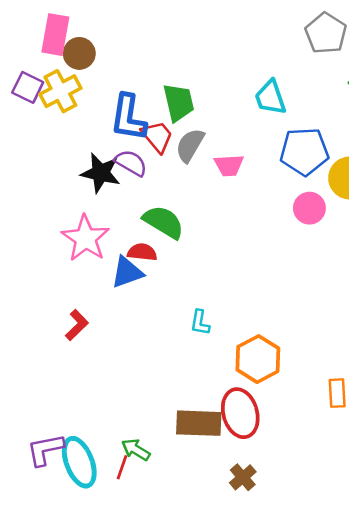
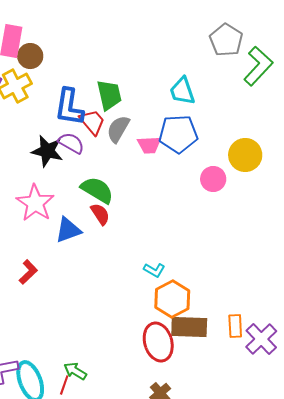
blue pentagon: (304, 152) -> (178, 134), moved
red semicircle: (142, 252) -> (100, 214), moved, turned 50
cyan L-shape: (200, 323) -> (154, 270), moved, turned -70
brown rectangle: (199, 423) -> (189, 327), moved

